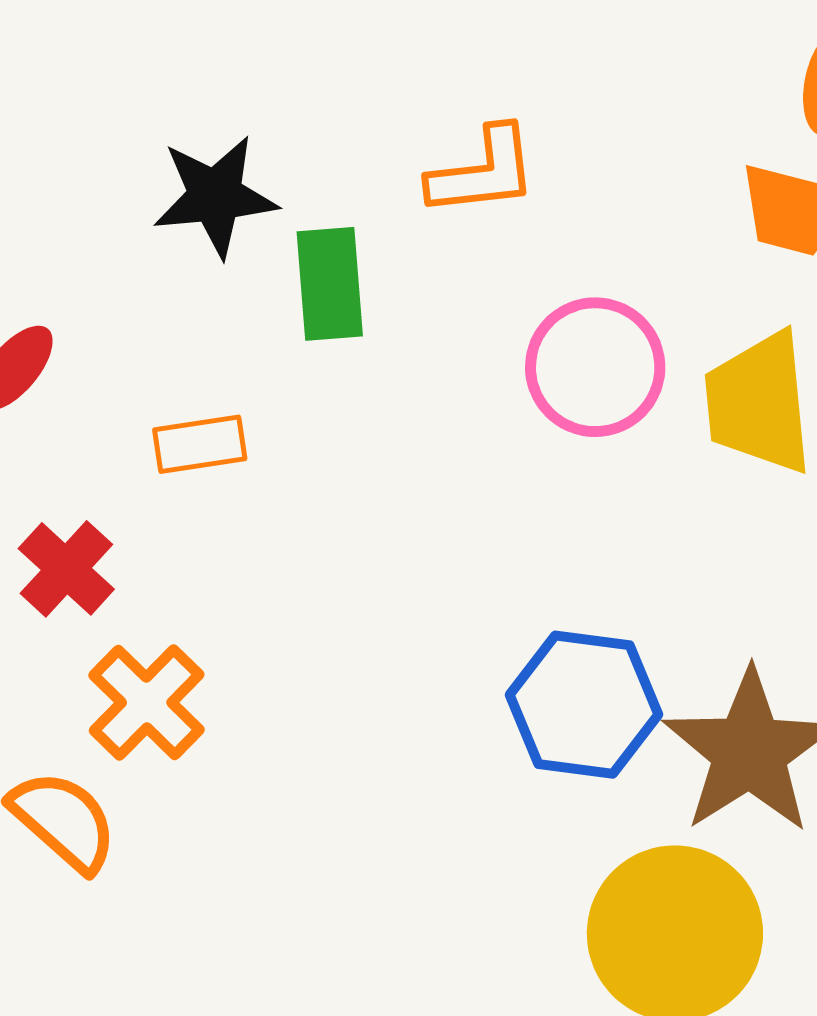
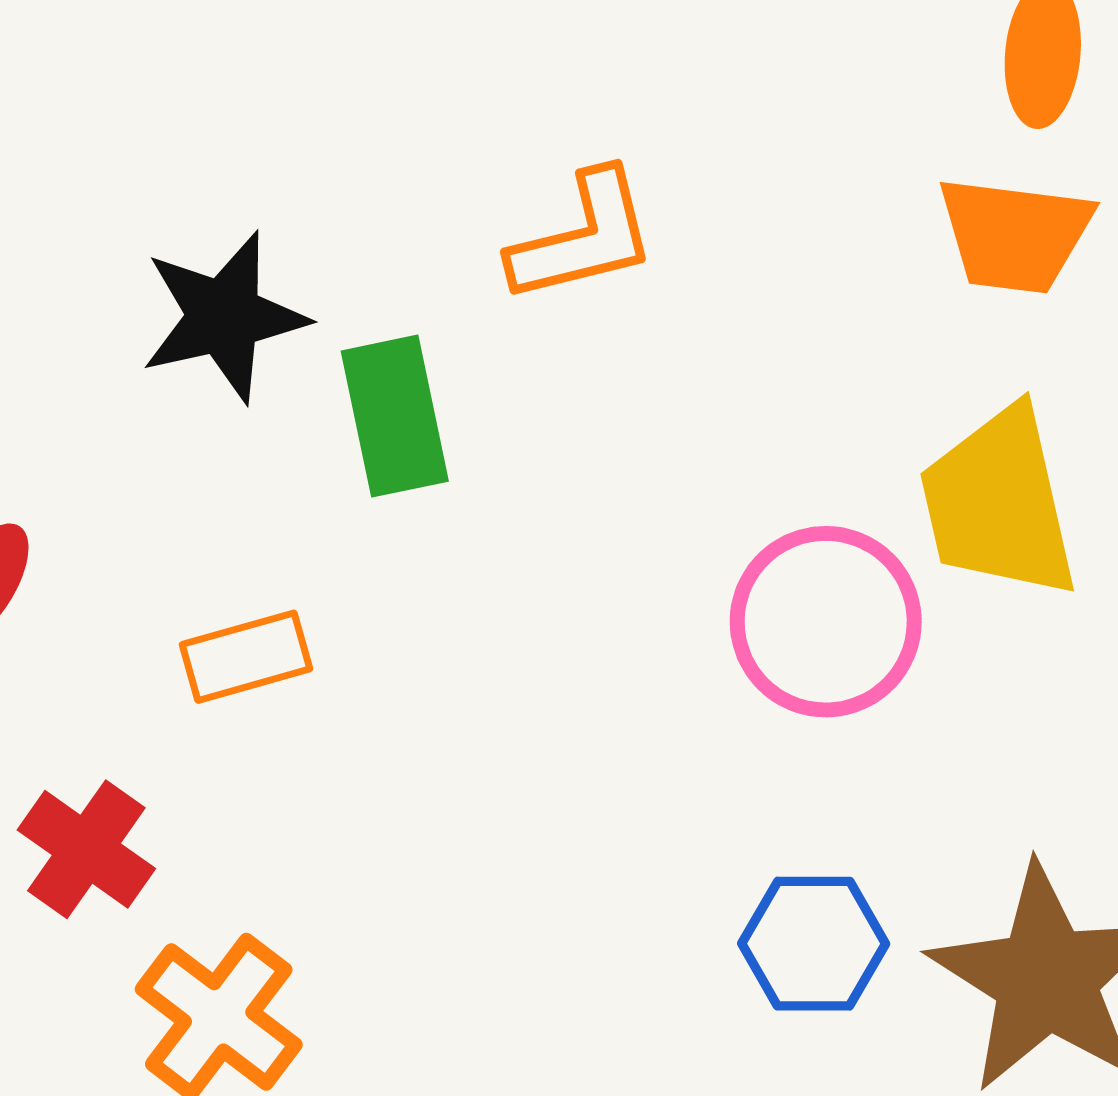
pink circle: (595, 367) -> (826, 622), moved
blue hexagon: (584, 705) -> (814, 944), size x0.7

